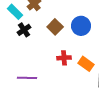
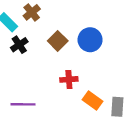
orange rectangle: (86, 64) -> (93, 101), moved

